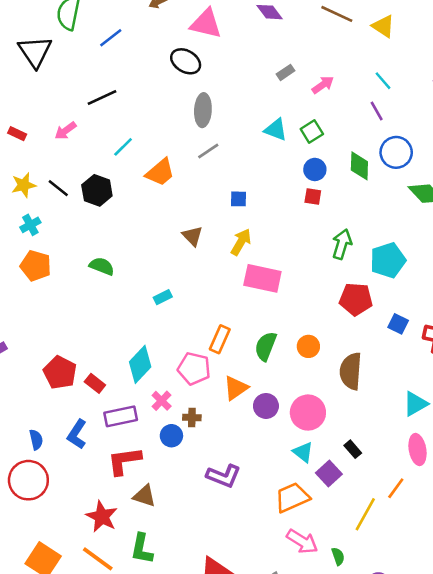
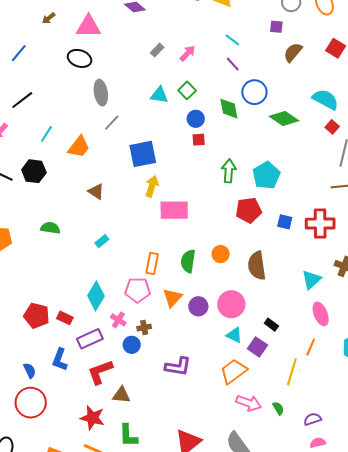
blue square: (239, 199) -> (143, 154), size x2.0
brown triangle: (192, 236) -> (96, 191), moved

